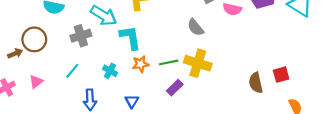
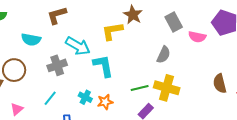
gray semicircle: (196, 27) -> (164, 55), turned -114
orange star: (141, 64) -> (105, 102), moved
brown semicircle: (256, 83) -> (220, 84), moved

